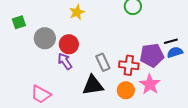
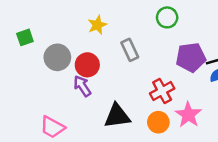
purple pentagon: (152, 55) -> (191, 57), moved
gray rectangle: (103, 62) -> (130, 50), moved
red cross: (129, 65) -> (162, 91), turned -36

